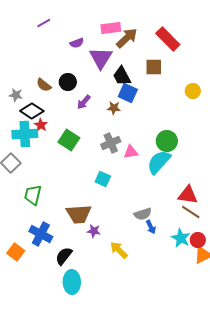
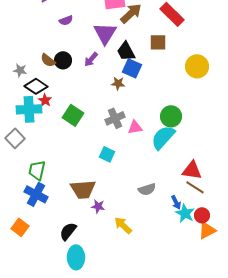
purple semicircle: (77, 43) -> (66, 20), moved
black circle: (68, 82) -> (63, 60), moved
yellow circle: (193, 91) -> (197, 66), size x1.5
purple arrow: (84, 102) -> (91, 59), moved
blue arrow: (151, 227) -> (176, 202), moved
blue cross: (41, 234) -> (36, 194), moved

